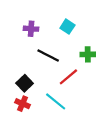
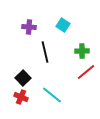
black line: (48, 55) -> (45, 52), turned 50
red line: (68, 77) -> (86, 72), moved

